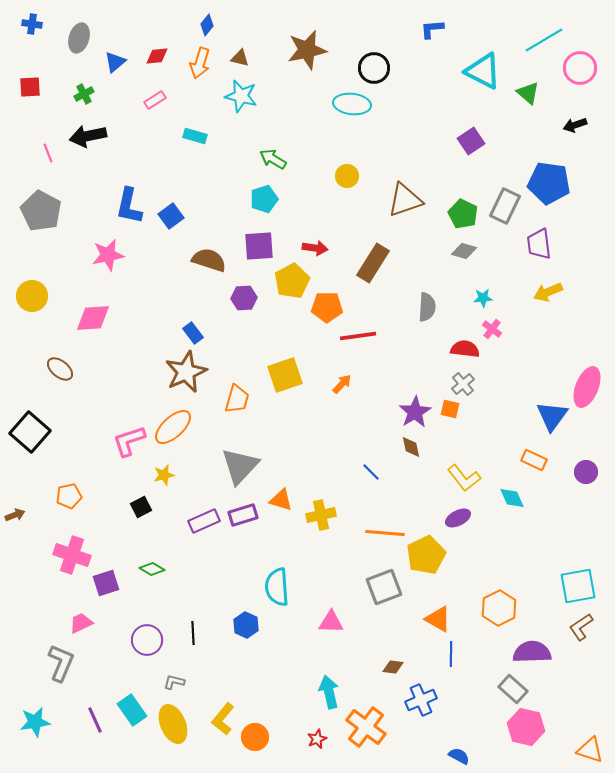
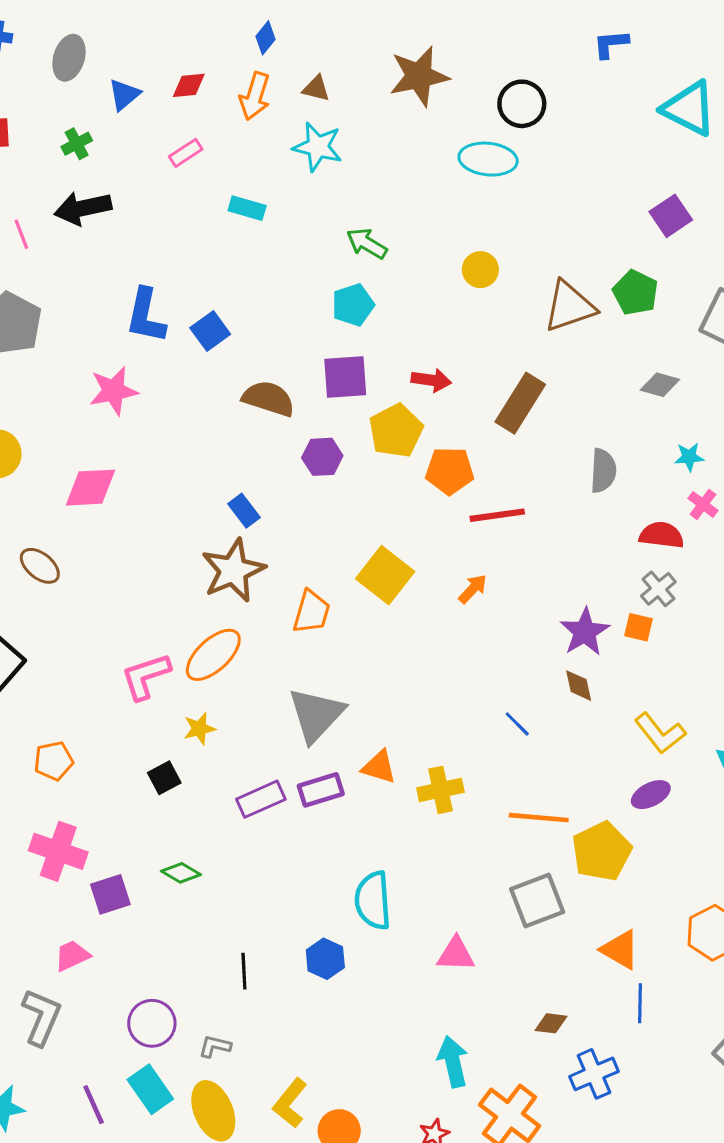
green pentagon: (463, 214) -> (635, 293), moved
yellow square: (285, 375) -> (385, 575), turned -33
purple circle: (147, 640) -> (152, 1023), moved

